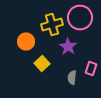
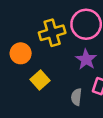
purple star: (68, 46) -> (86, 59), moved

